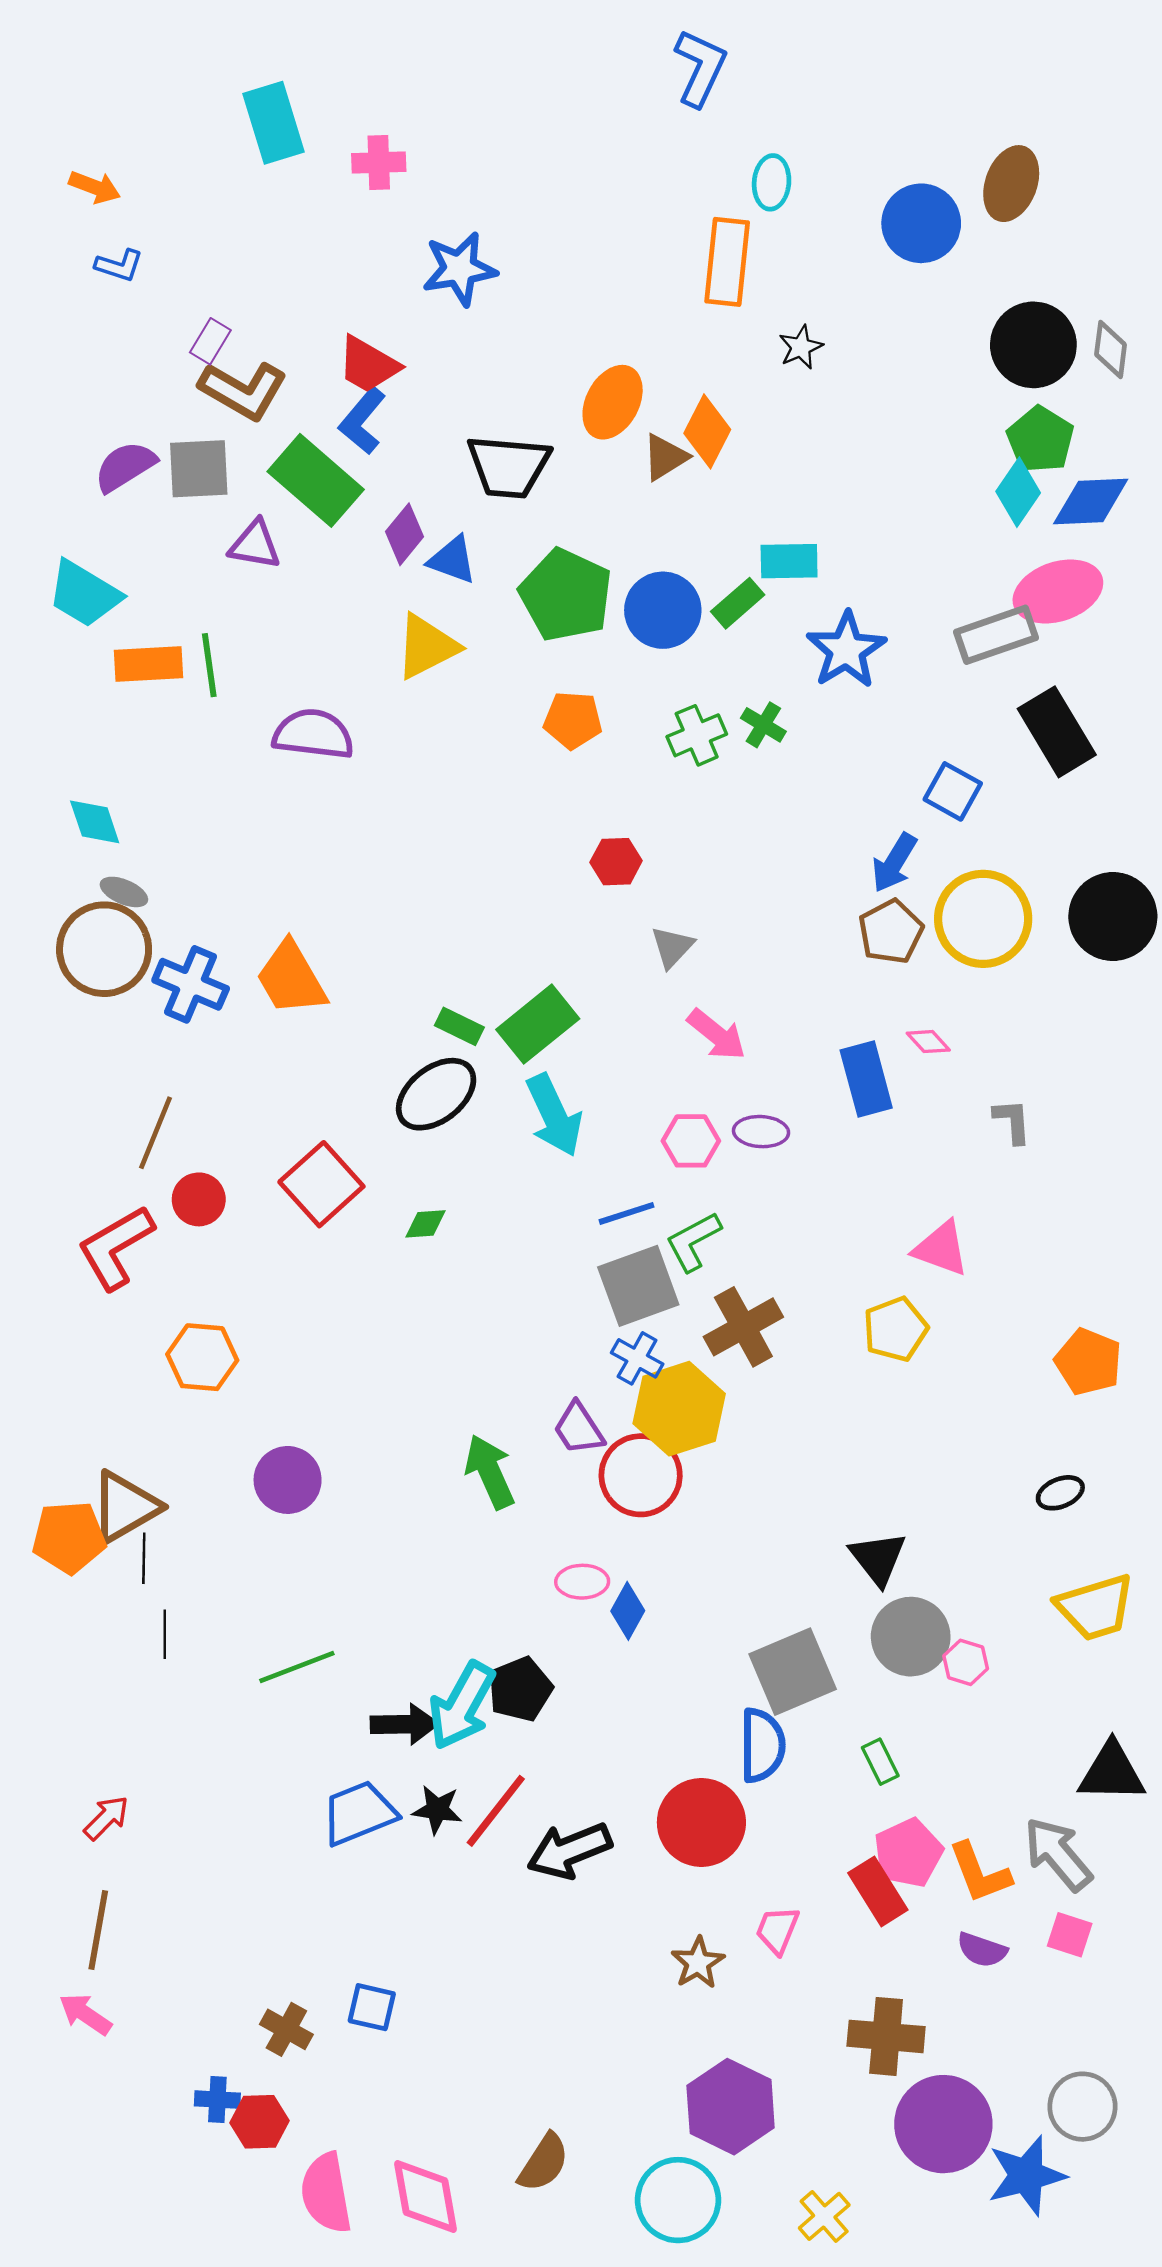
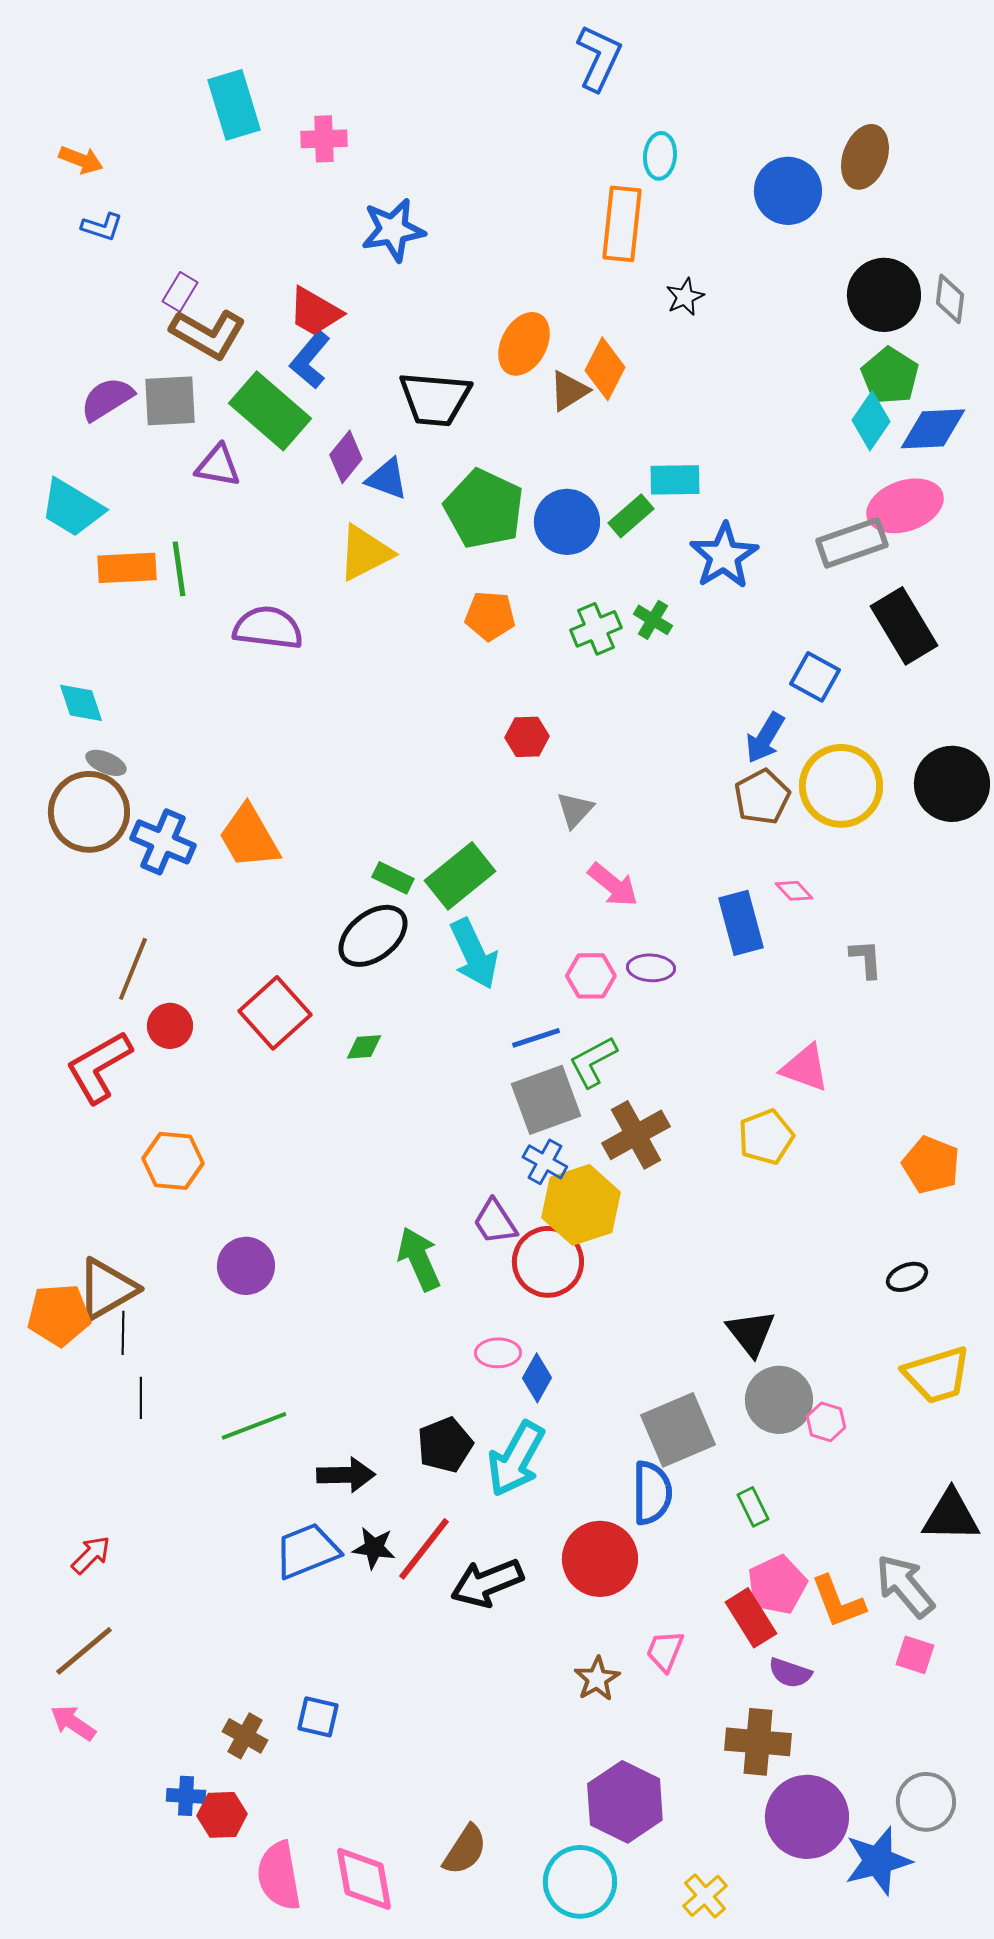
cyan arrow: (462, 1706) -> (516, 1459), moved
brown line: (98, 1930) -> (84, 1651), turned 40
purple semicircle: (982, 1950) -> (790, 1673), moved

